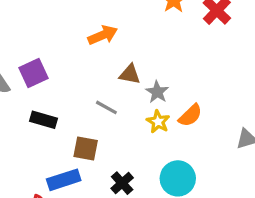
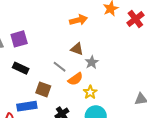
orange arrow: (103, 35) -> (78, 20), moved
orange semicircle: (190, 115) -> (75, 79), moved
yellow star: (158, 122) -> (90, 92), moved

